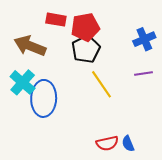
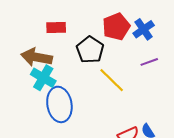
red pentagon: (85, 27) -> (116, 27), moved
cyan cross: (23, 82) -> (43, 78), moved

